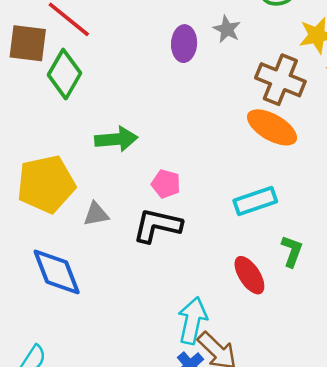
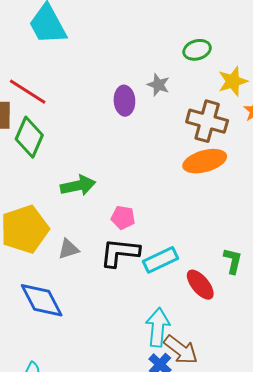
orange ellipse: (272, 127) -> (205, 161), turned -39
cyan rectangle: (255, 201) -> (161, 260), moved

